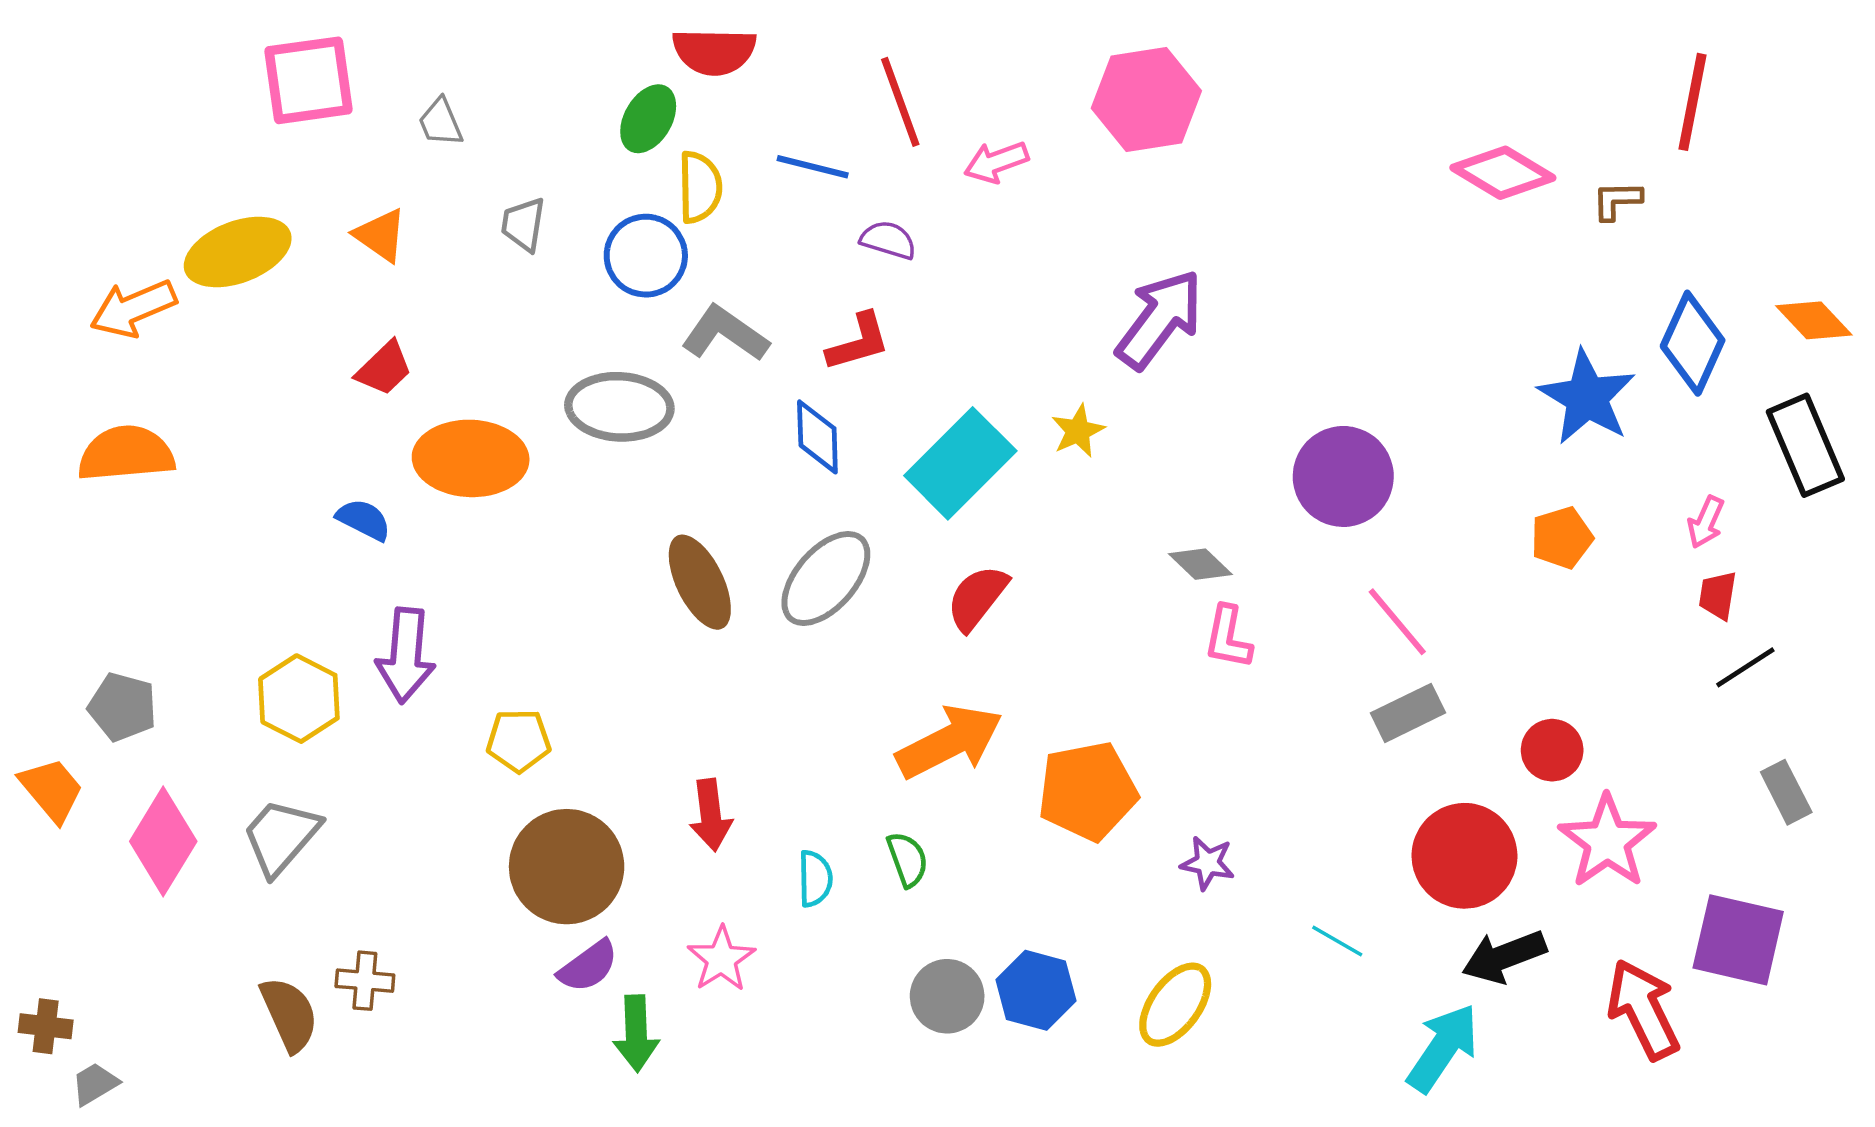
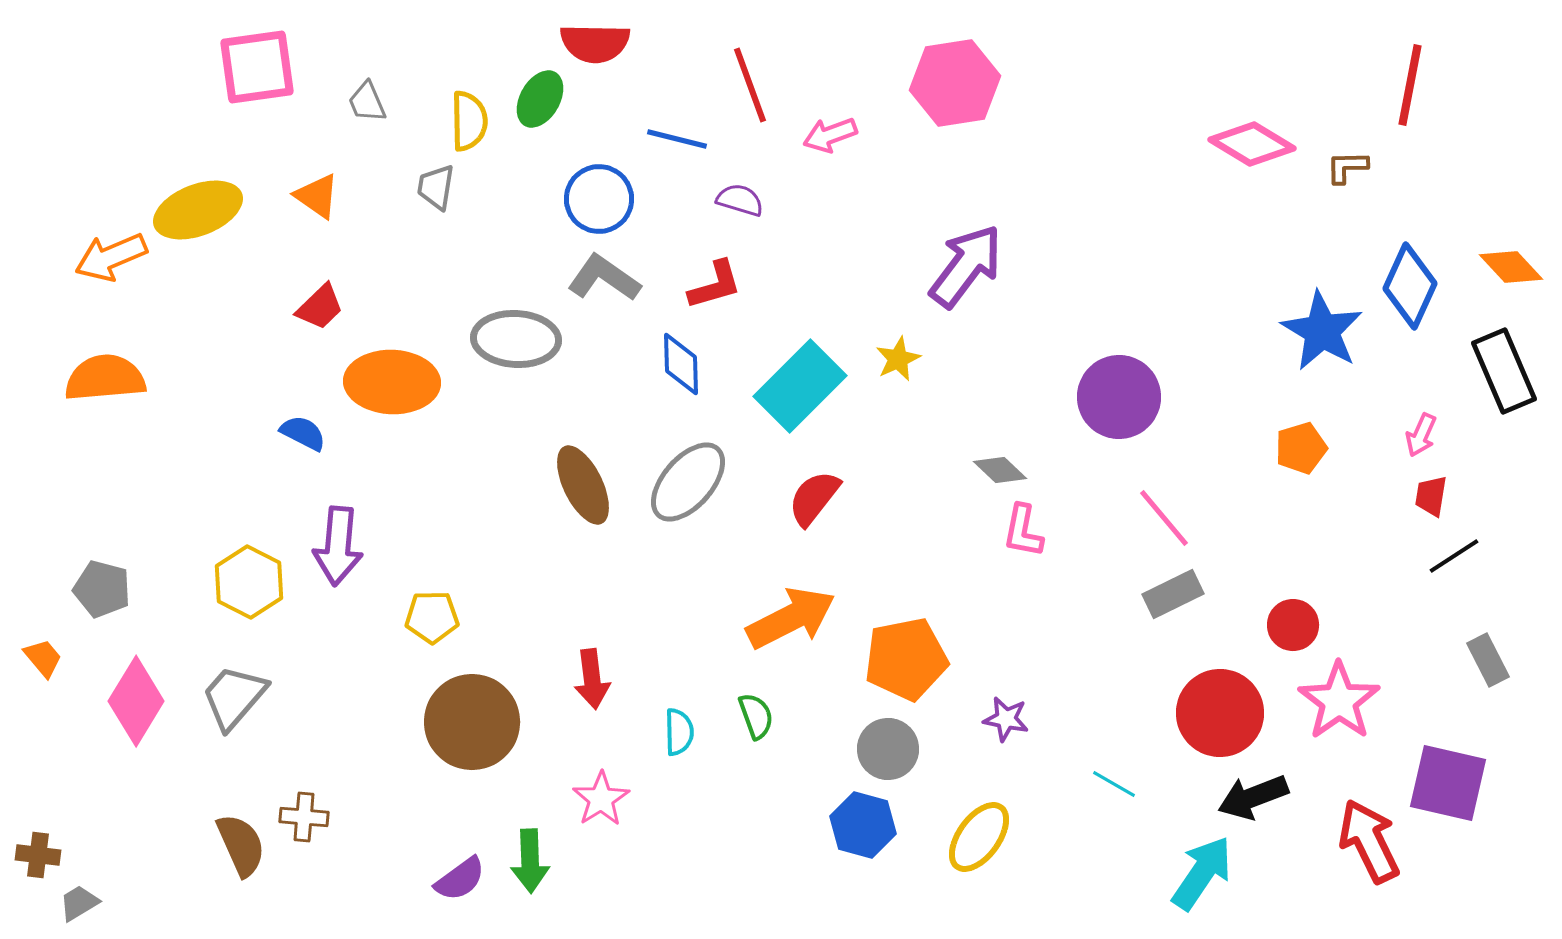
yellow semicircle: (700, 187) -> (469, 121), moved
blue circle: (646, 256) -> (599, 199), moved
orange trapezoid: (52, 790) -> (43, 658), size x0.7
purple semicircle: (588, 966) -> (460, 879), moved
gray circle: (947, 996) -> (888, 749), moved

